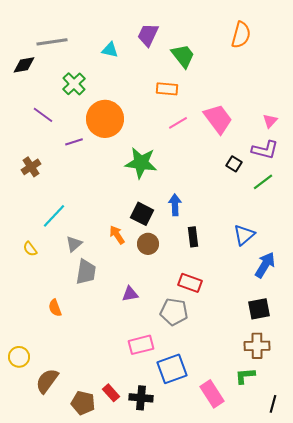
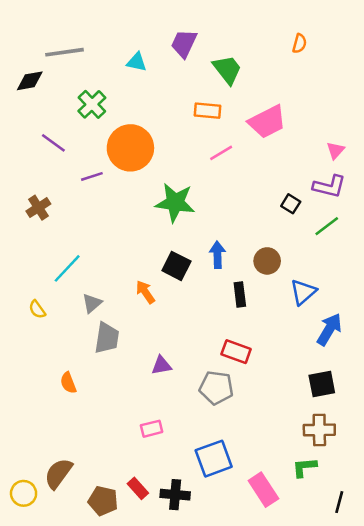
orange semicircle: (241, 35) -> (299, 43), size x0.6
pink trapezoid: (218, 119) -> (267, 122), moved, turned 100
brown circle: (148, 244) -> (267, 261), moved
pink rectangle: (141, 345) -> (152, 429), moved, size x0.7
yellow circle: (19, 357) -> (24, 493), moved

